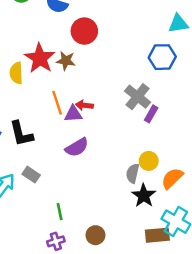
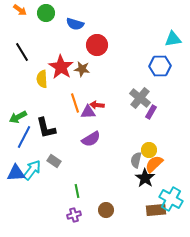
orange semicircle: (172, 178) -> (154, 164), moved

